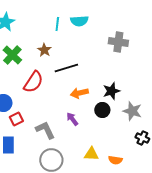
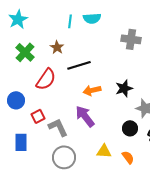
black circle: (102, 110) -> (130, 128), moved
red square: (16, 119) -> (38, 116), moved
purple arrow: (72, 119) -> (85, 116), size x1.6
orange semicircle: (115, 160) -> (128, 157), turned -136

